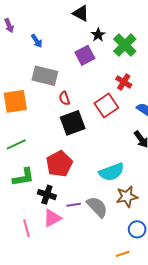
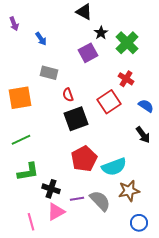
gray rectangle: (45, 76) -> (49, 73), size x0.7
red pentagon: (59, 164) -> (84, 159), moved

